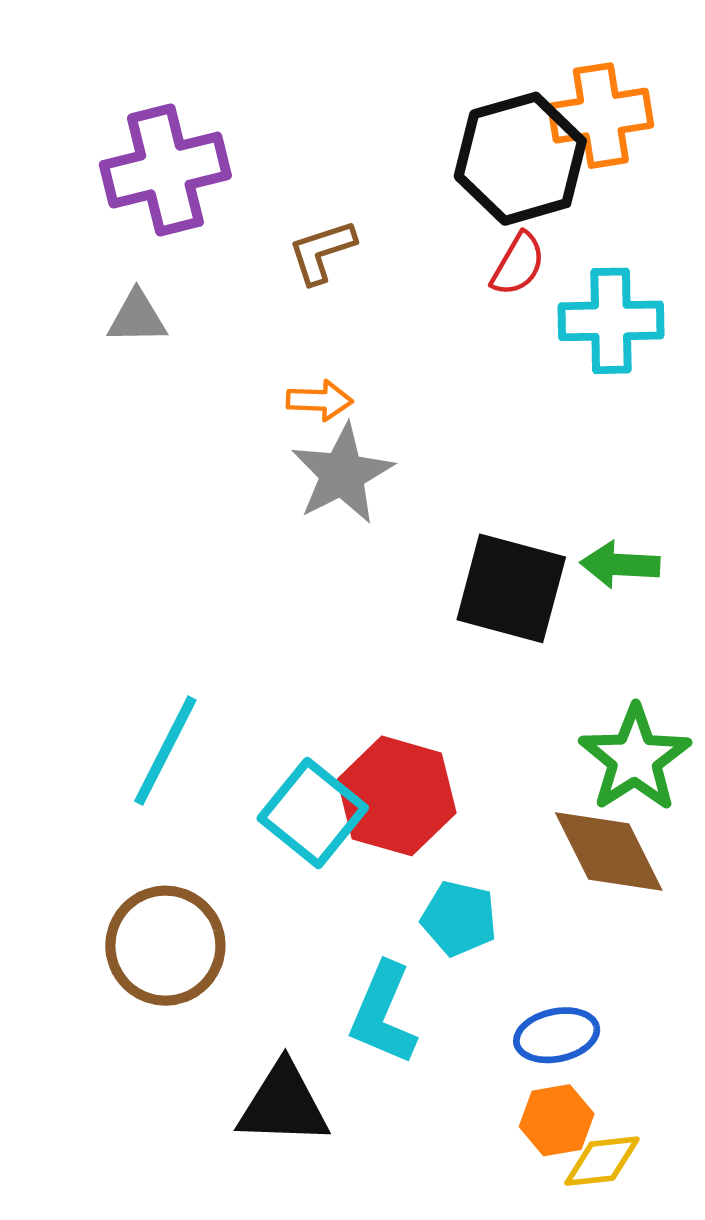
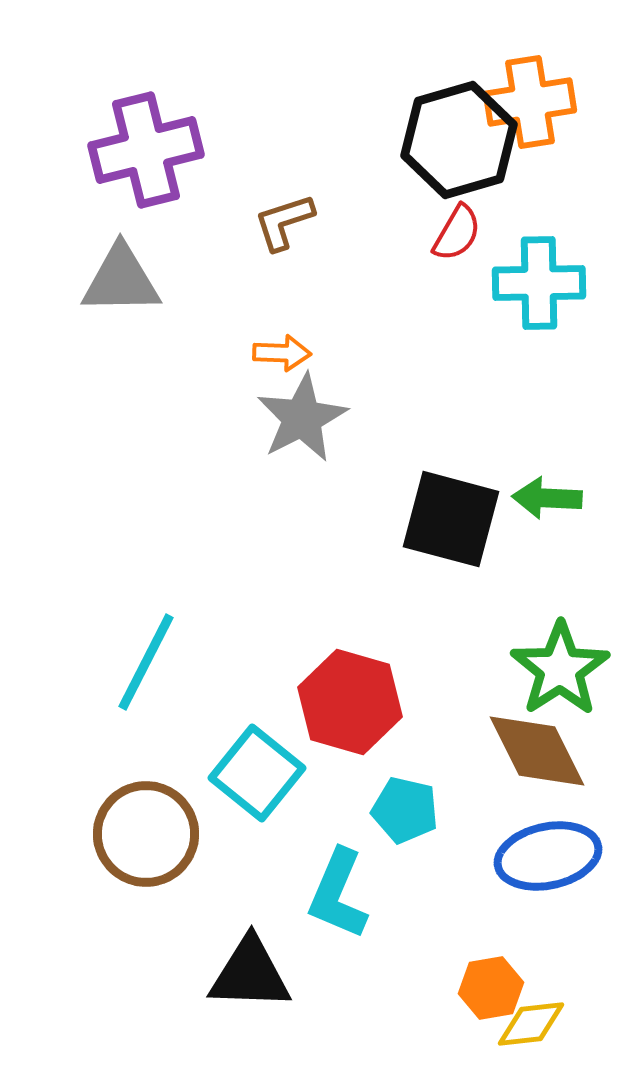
gray triangle: (137, 317) -> (121, 280), size x1.5
cyan square: (313, 813) -> (257, 773), moved
blue ellipse: (557, 1035) -> (548, 856), moved, size x1.4

